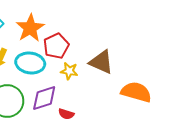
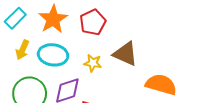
red pentagon: (56, 46) -> (93, 22), moved

